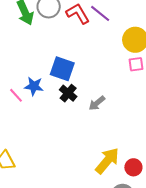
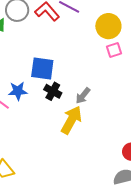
yellow arrow: (107, 161) -> (71, 120), moved

